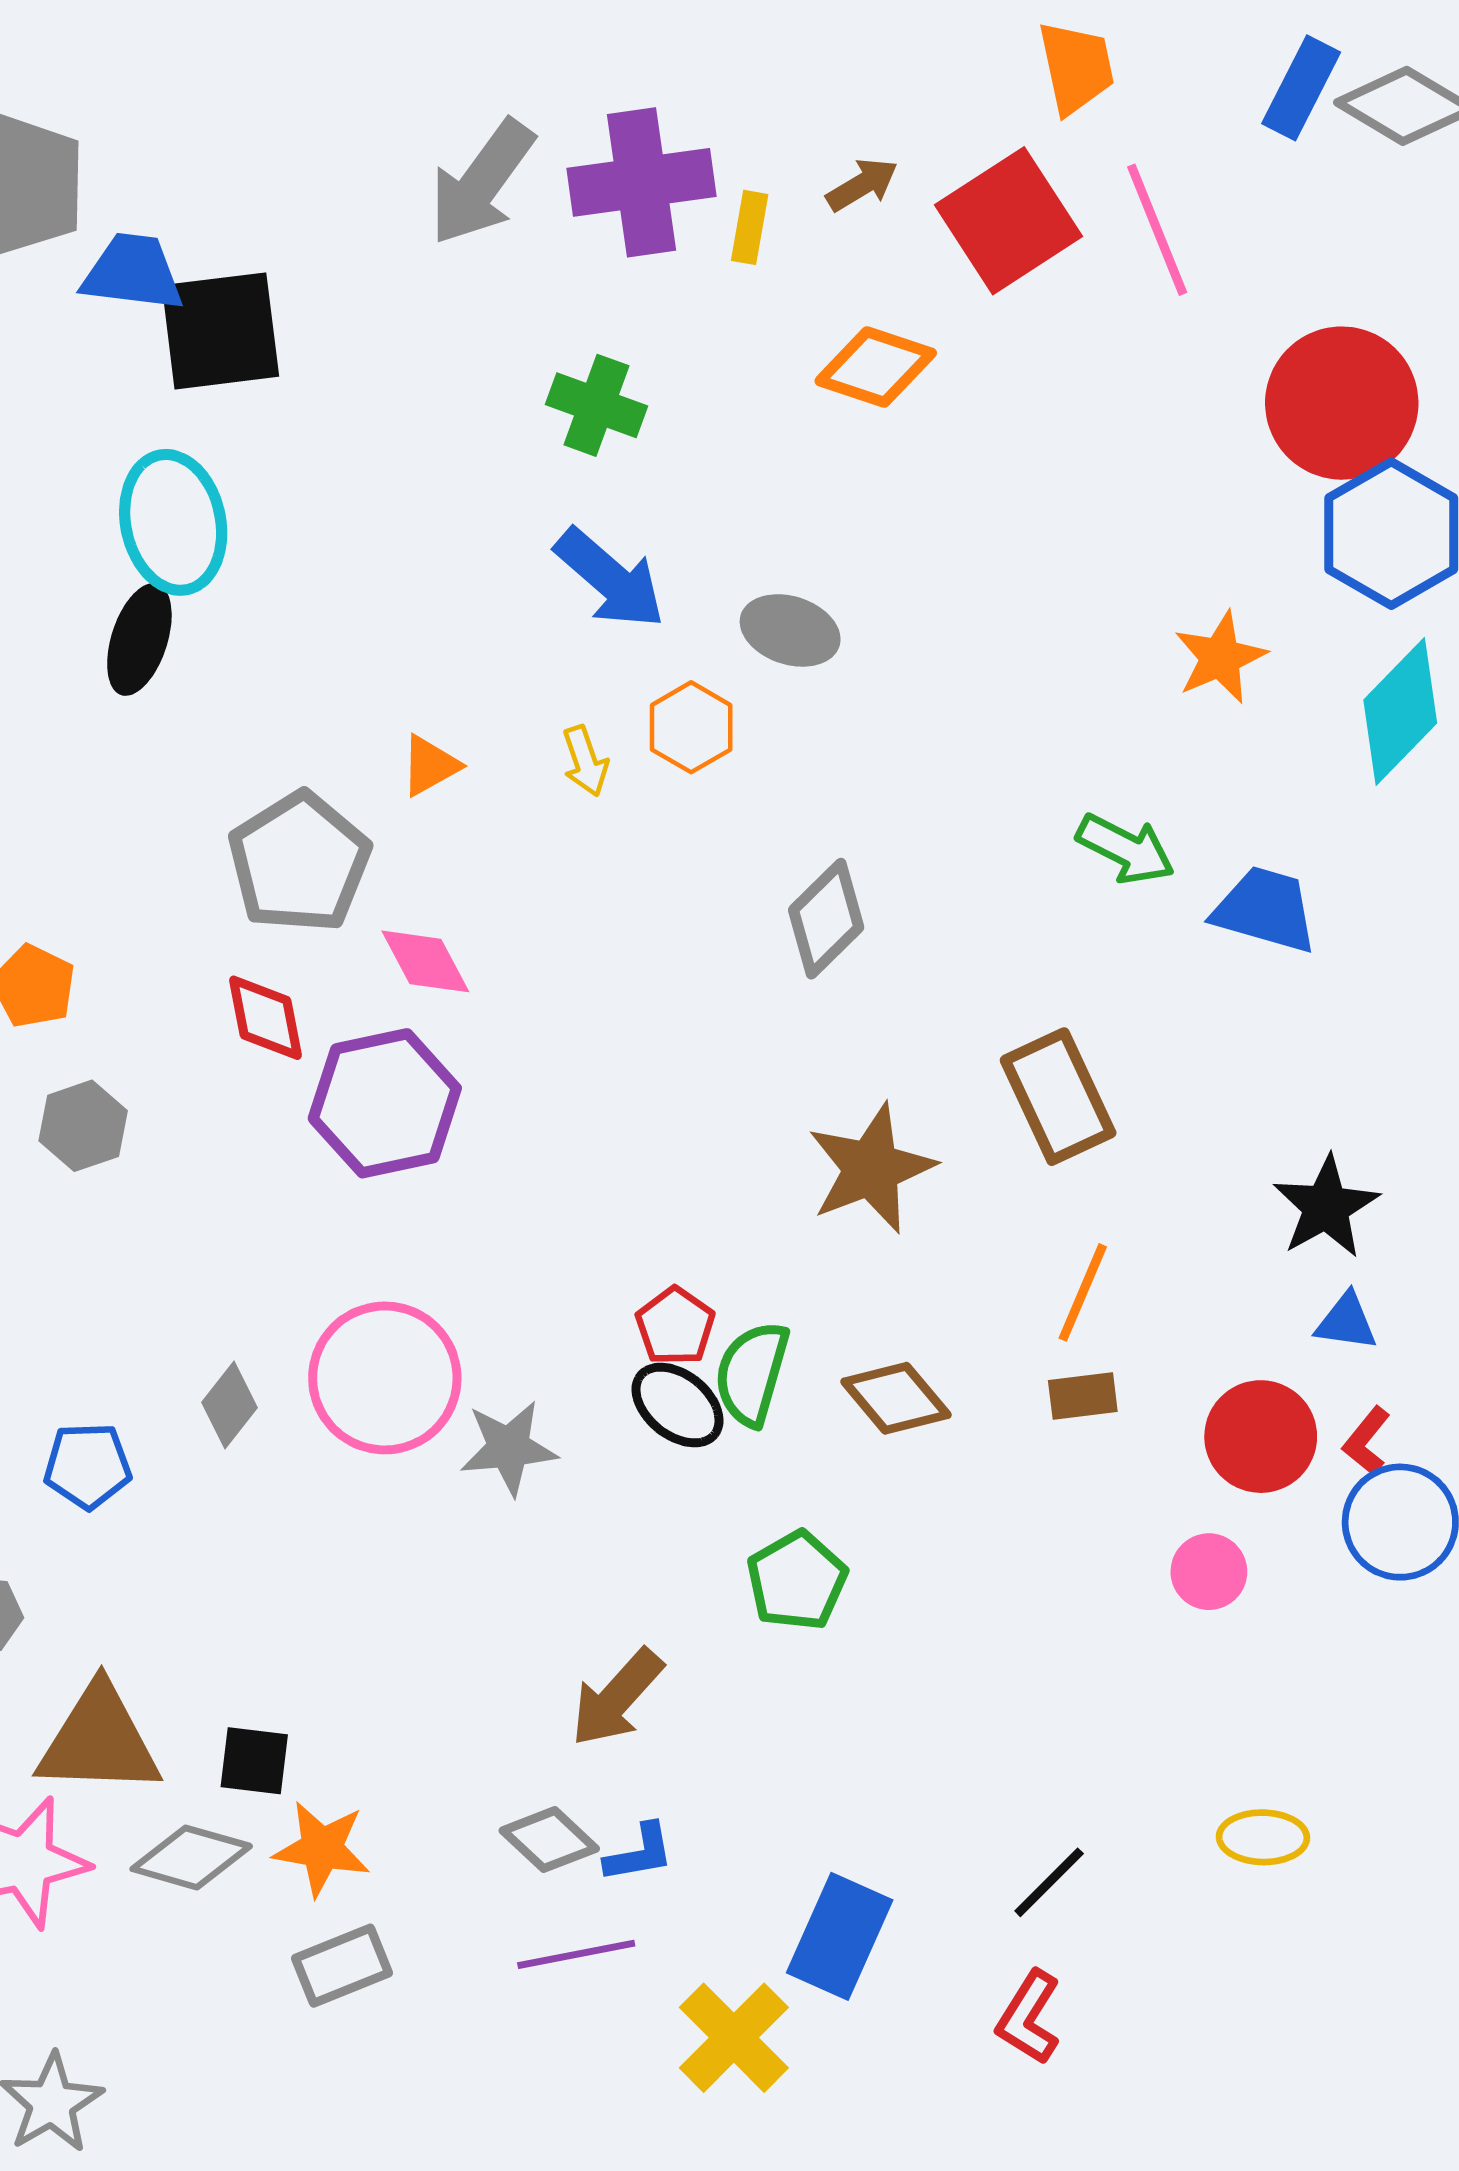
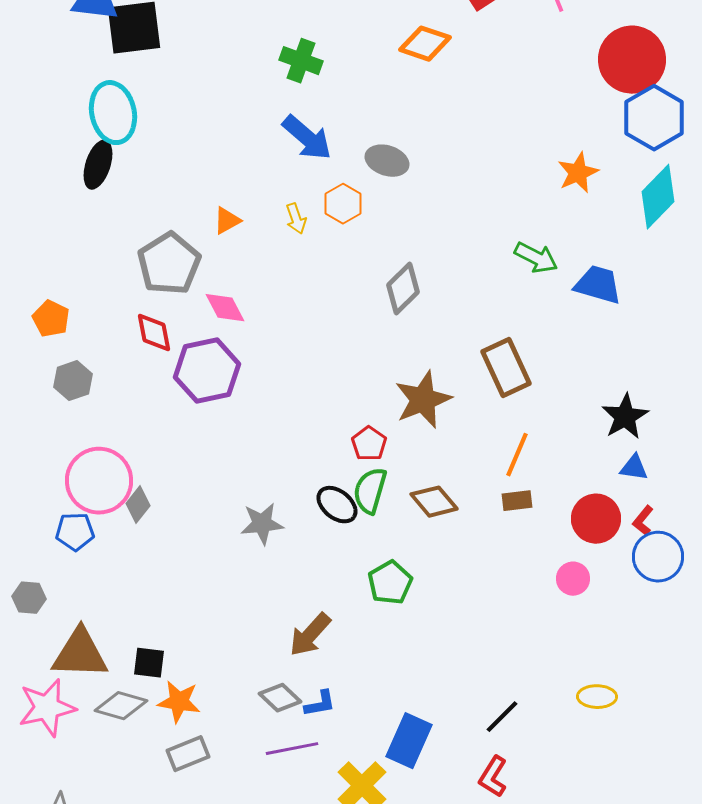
red pentagon: (675, 1326) -> (369, 444), moved
pink circle: (385, 1378) -> (99, 481), moved

